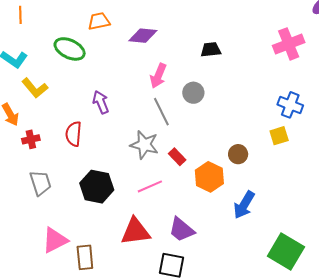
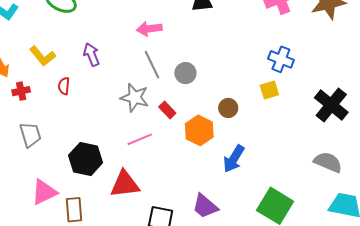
pink arrow: (158, 76) -> (149, 29), turned 60
yellow L-shape: (35, 88) -> (42, 56), moved
gray circle: (193, 93) -> (185, 73), moved
red semicircle: (74, 134) -> (64, 86), size x0.7
black hexagon: (97, 187) -> (86, 159), moved
purple trapezoid: (181, 230) -> (205, 206), moved

